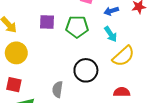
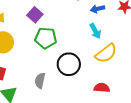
purple square: (47, 22) -> (35, 15), turned 35
green pentagon: (77, 27) -> (46, 38), moved

